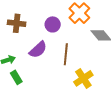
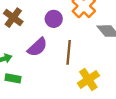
brown cross: (17, 23) -> (13, 18), turned 30
green rectangle: (16, 77) -> (13, 78), turned -48

